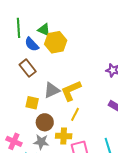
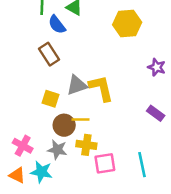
yellow hexagon: (56, 42) -> (127, 24), moved
yellow L-shape: (71, 91) -> (101, 88), turned 95
yellow line: (75, 114) -> (81, 120), moved, turned 56

